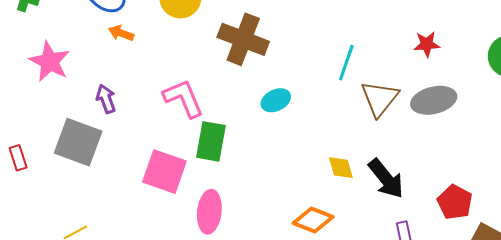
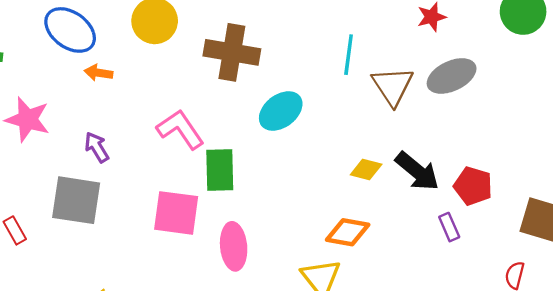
cyan ellipse: (276, 100) -> (281, 111), size x1.4
yellow diamond: (341, 168) -> (366, 169), turned -48
red pentagon: (455, 202) -> (473, 186), moved

